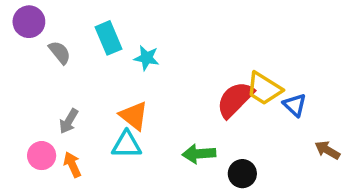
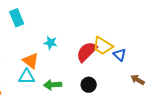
cyan star: (146, 58) -> (51, 43), moved
green arrow: (199, 154) -> (53, 85), moved
black circle: (242, 174) -> (89, 85), moved

